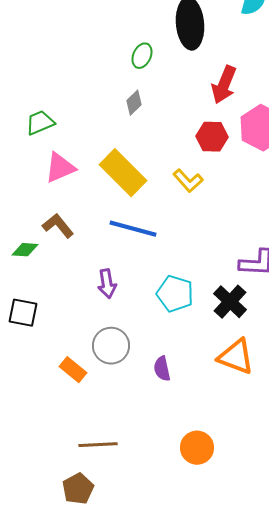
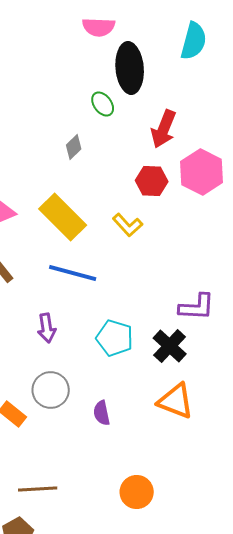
green ellipse: (142, 56) -> (103, 104), moved, turned -60

